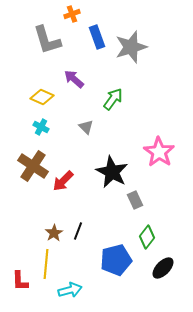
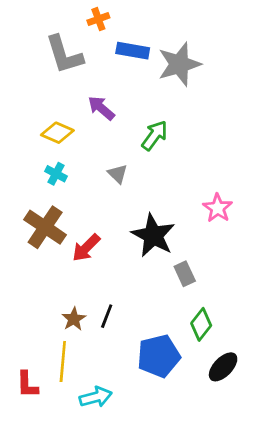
blue rectangle: (97, 37) -> (133, 51), turned -60
pink star: (159, 152) -> (218, 208), size x0.7

